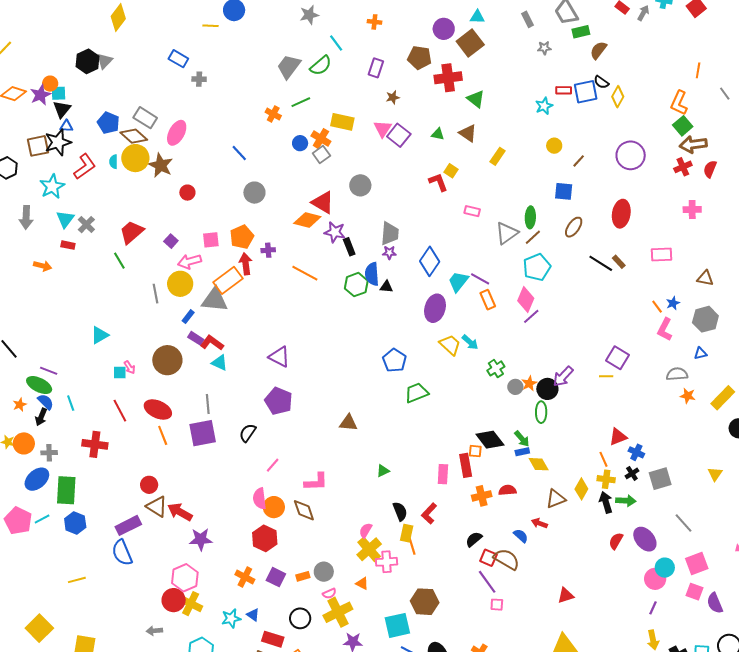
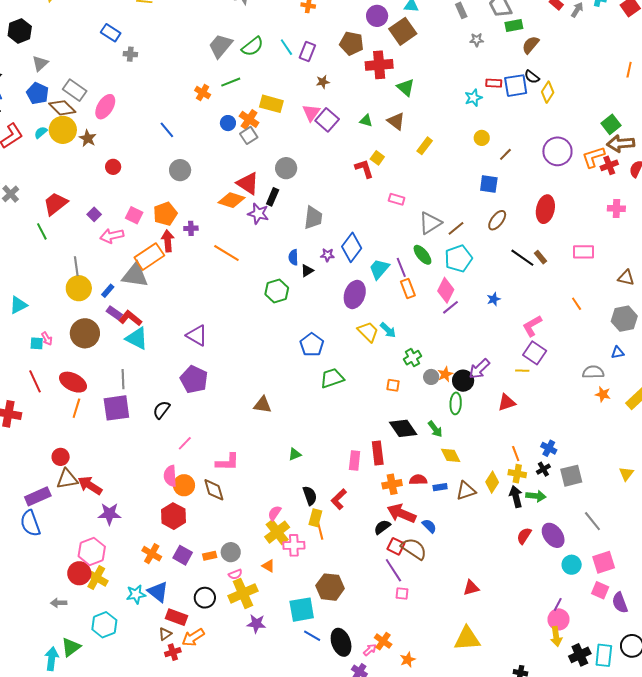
cyan line: (336, 43) -> (286, 47), moved
gray triangle: (105, 61) -> (40, 63), moved
orange L-shape: (679, 103) -> (593, 157), moved, turned 45
cyan semicircle: (114, 162) -> (41, 132), turned 48
brown star: (161, 165) -> (88, 138), size x0.7
green ellipse: (530, 217) -> (422, 255), moved, turned -45
pink square: (211, 240) -> (134, 215), turned 30
black rectangle: (349, 247) -> (273, 197), moved, turned 42
purple star: (389, 253) -> (327, 255), moved
blue semicircle: (372, 274) -> (293, 257), size x0.7
purple line: (480, 279) -> (401, 267), turned 36
yellow circle: (180, 284) -> (79, 288), moved
green hexagon: (356, 285) -> (277, 291), moved
black triangle: (386, 287) -> (307, 271), turned -40
blue star: (673, 303) -> (494, 299), moved
pink L-shape: (665, 329) -> (532, 326), moved, turned 30
cyan triangle: (220, 363) -> (137, 338), size x1.4
orange line: (163, 435) -> (76, 408), turned 36
red triangle: (618, 437) -> (507, 402), moved
orange square: (475, 451) -> (393, 385), moved
blue rectangle: (522, 452) -> (440, 487), moved
brown triangle: (157, 507) -> (67, 479), turned -45
red arrow: (539, 523) -> (402, 513), moved, size x1.8
pink circle: (655, 579) -> (559, 619), moved
blue triangle: (253, 615) -> (158, 592), size x1.6

